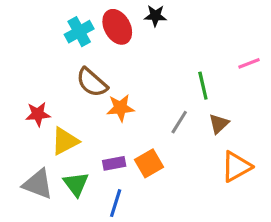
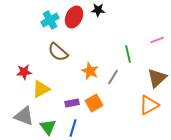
red ellipse: (117, 27) -> (74, 17), turned 55
orange star: (120, 108) -> (90, 71), moved, turned 30
brown triangle: (219, 124) -> (157, 78), moved, size x1.5
green triangle: (76, 184) -> (48, 127), moved

